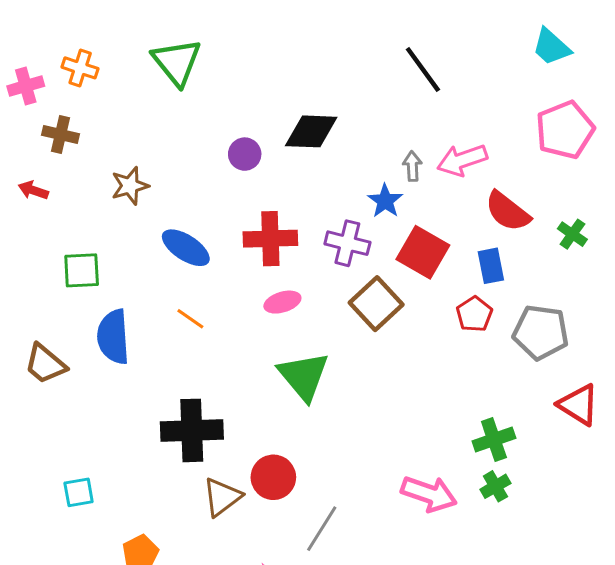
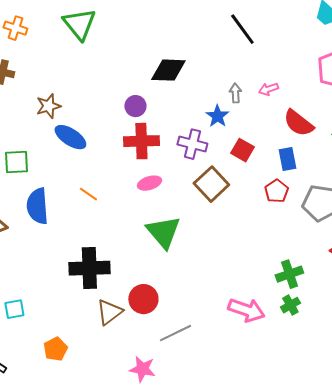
purple circle: (245, 154) -> (135, 106), moved
pink arrow: (462, 160) -> (268, 89), size x0.6
blue ellipse: (186, 248) -> (70, 137), moved
red square: (423, 252) -> (242, 150), size x0.7
gray line: (322, 529) -> (175, 333), turned 32

